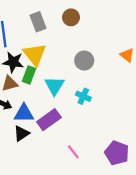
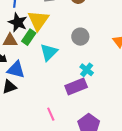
cyan cross: (83, 96) -> (87, 70), moved
purple rectangle: (49, 120) -> (76, 86), moved

